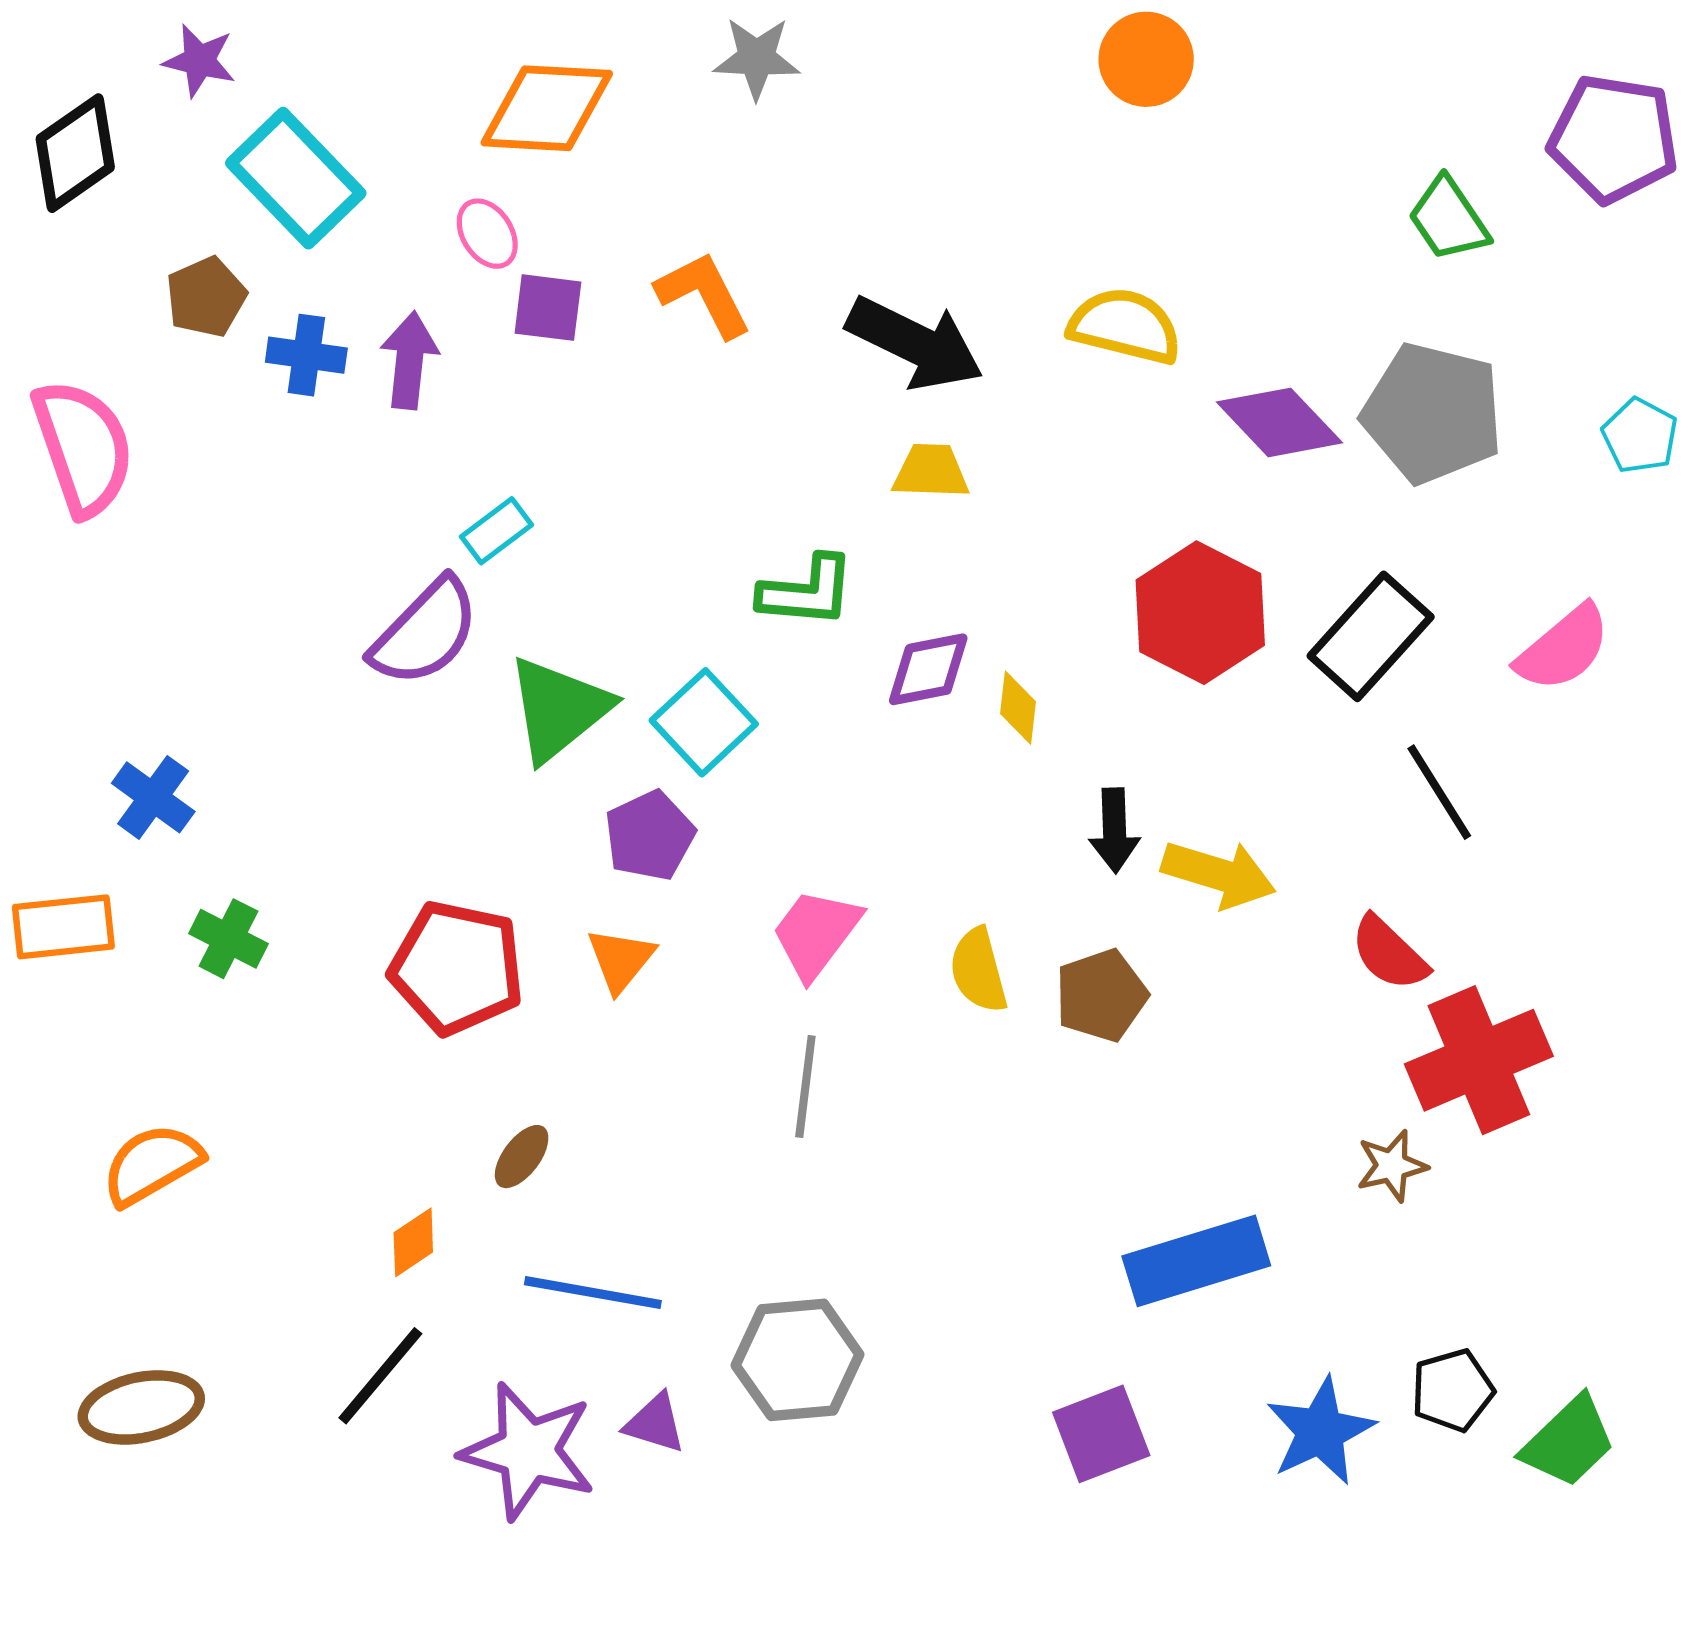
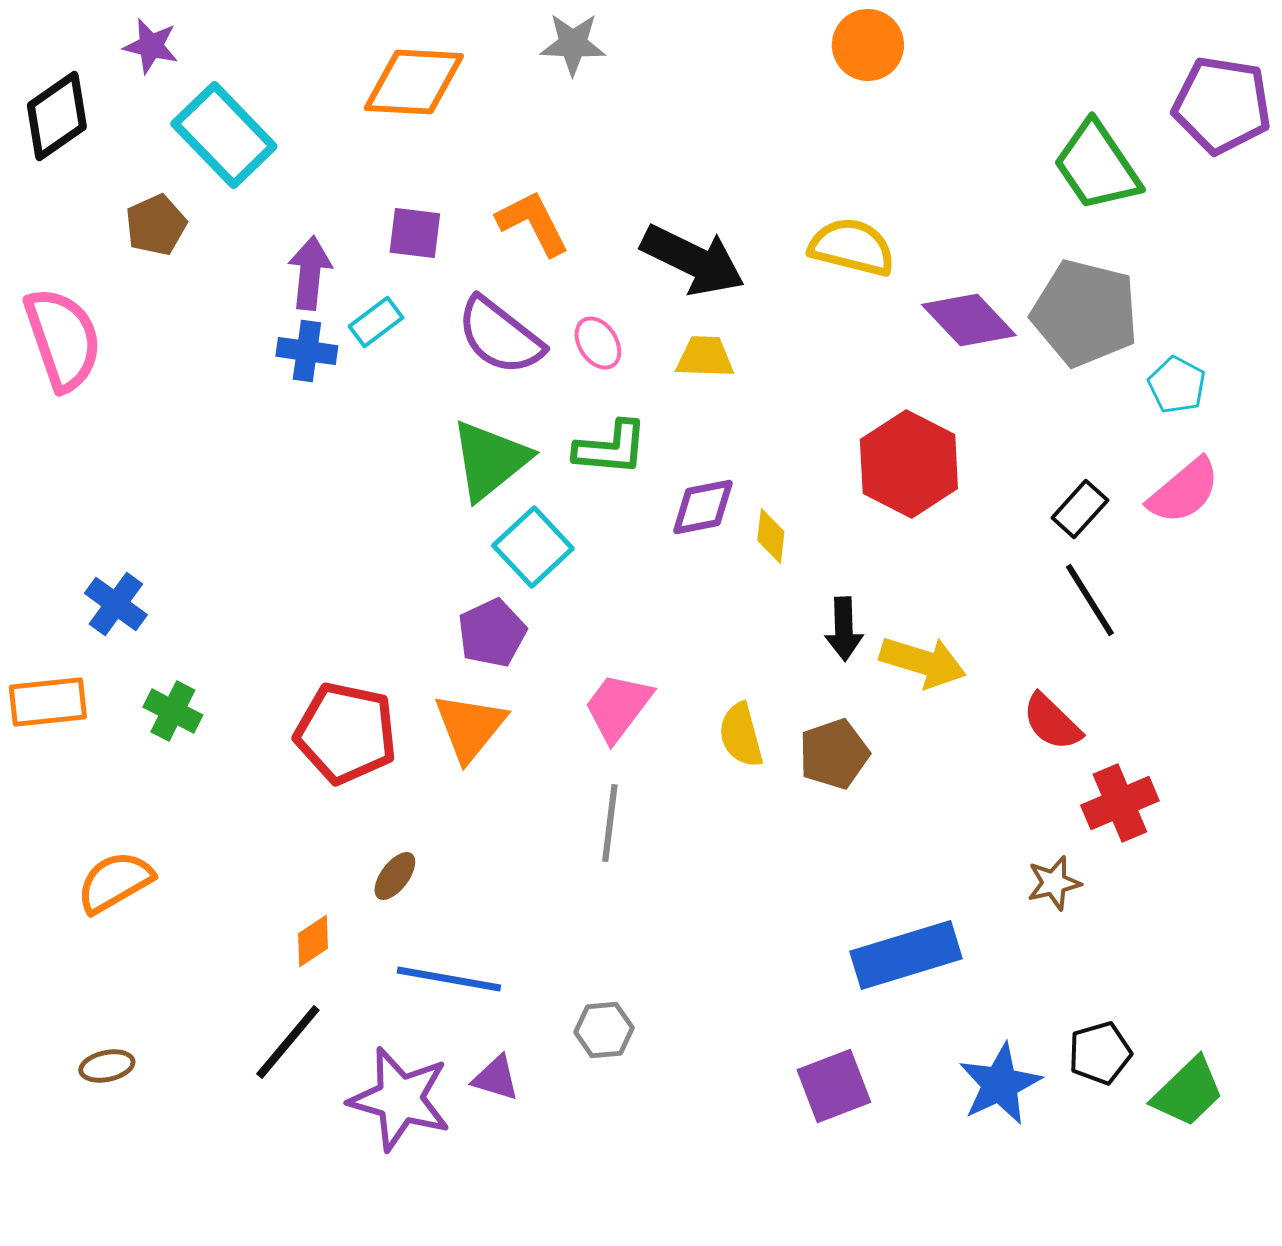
green trapezoid: (1448, 219) -> (1097, 166), size x1.4
pink ellipse: (487, 234) -> (598, 343), moved
blue cross: (306, 355) -> (307, 351), moved
cyan pentagon: (1640, 436) -> (1177, 385), moved
cyan rectangle: (496, 531) -> (376, 322), moved
purple semicircle: (425, 632) -> (500, 336), moved, turned 84
black rectangle: (1371, 636) -> (1080, 509), moved, size x0.6
green triangle: (559, 709) -> (490, 460), moved
orange triangle: (621, 960) -> (470, 727), size x1.4
red cross: (1479, 1060) -> (1120, 803), size x0.7
gray hexagon: (798, 1360) -> (604, 1030), size x0.6
brown ellipse: (141, 1407) -> (107, 1066), size x0.6

